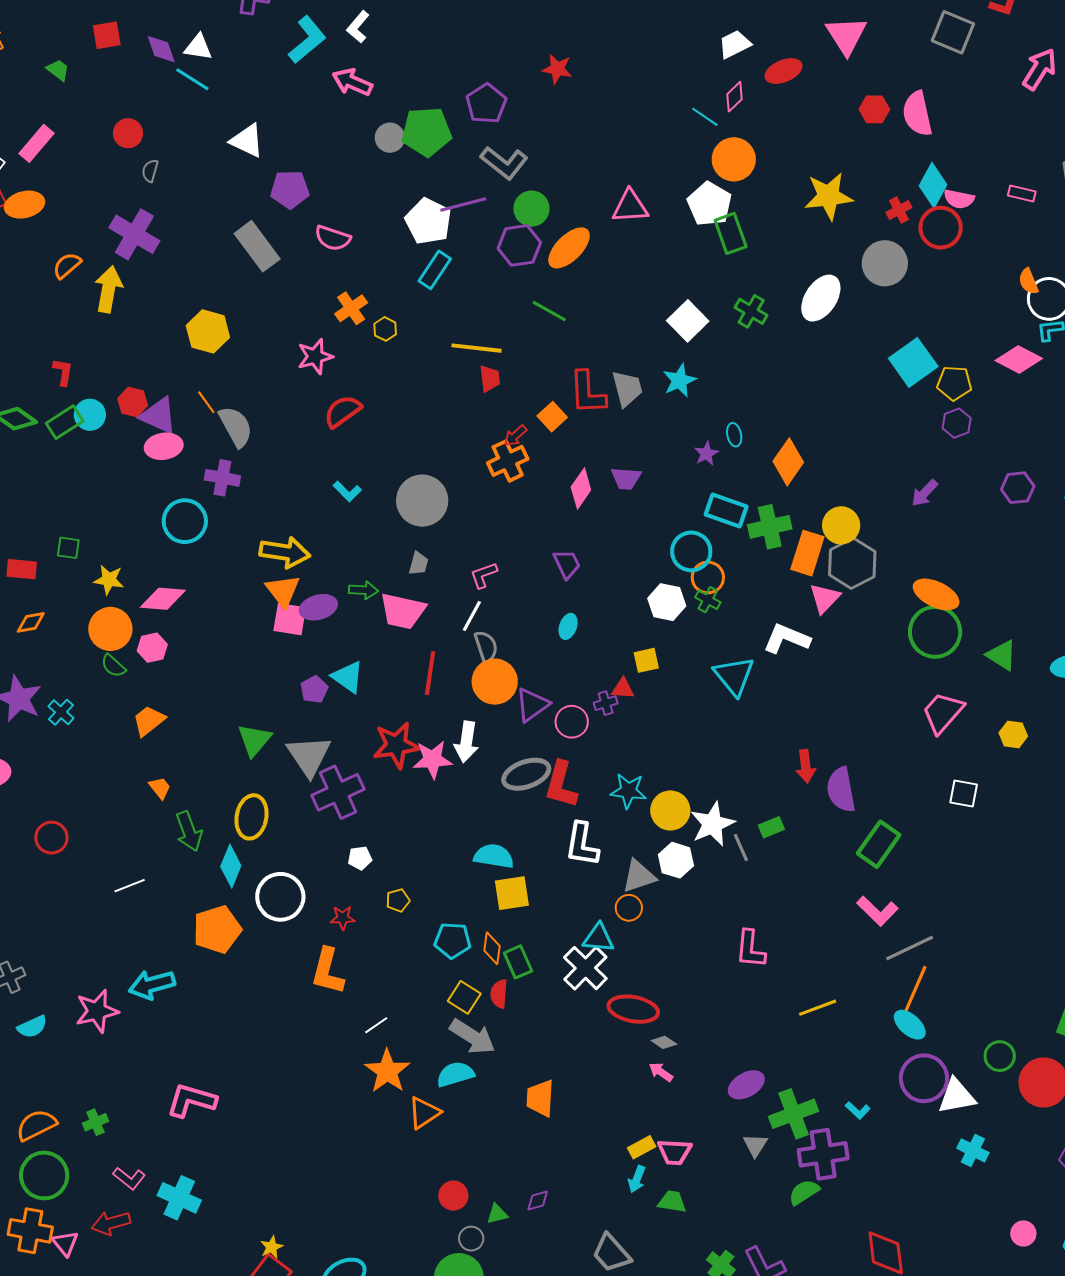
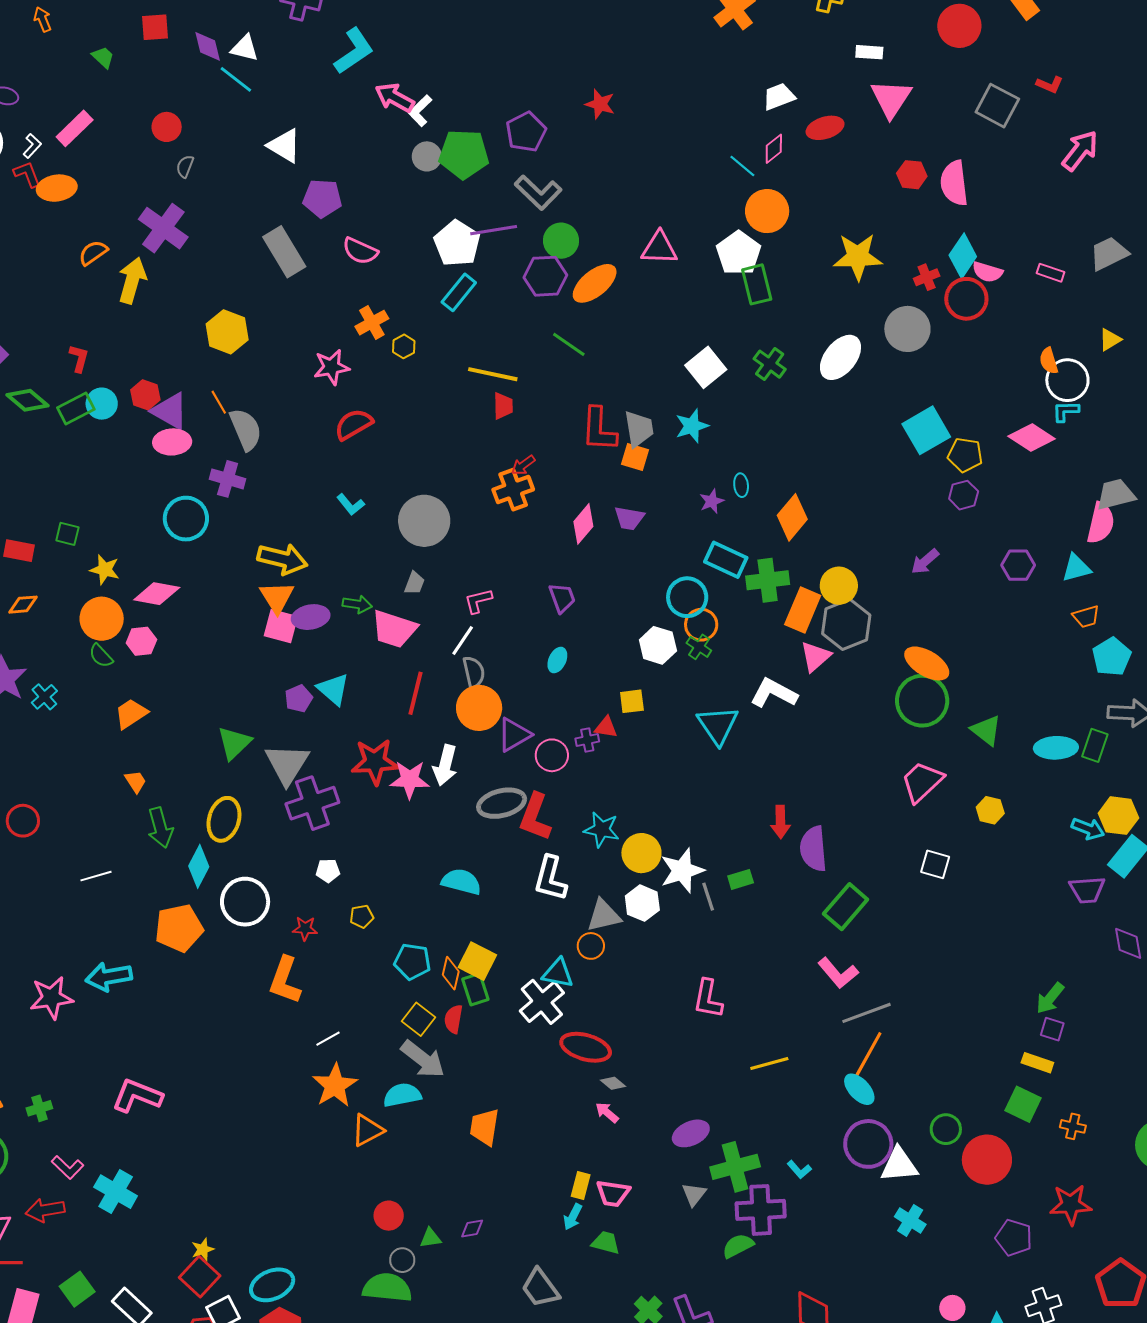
white L-shape: (358, 27) -> (420, 111), moved
orange square: (552, 417) -> (635, 457), moved, turned -36
yellow square: (512, 893) -> (477, 961), moved, turned 30
yellow rectangle: (642, 1147) -> (581, 1186), turned -52

